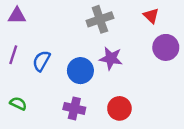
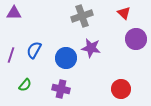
purple line: (13, 55) -> (11, 55), moved
green semicircle: (18, 104) -> (25, 85), moved, turned 104
red circle: (119, 108) -> (121, 89), moved

